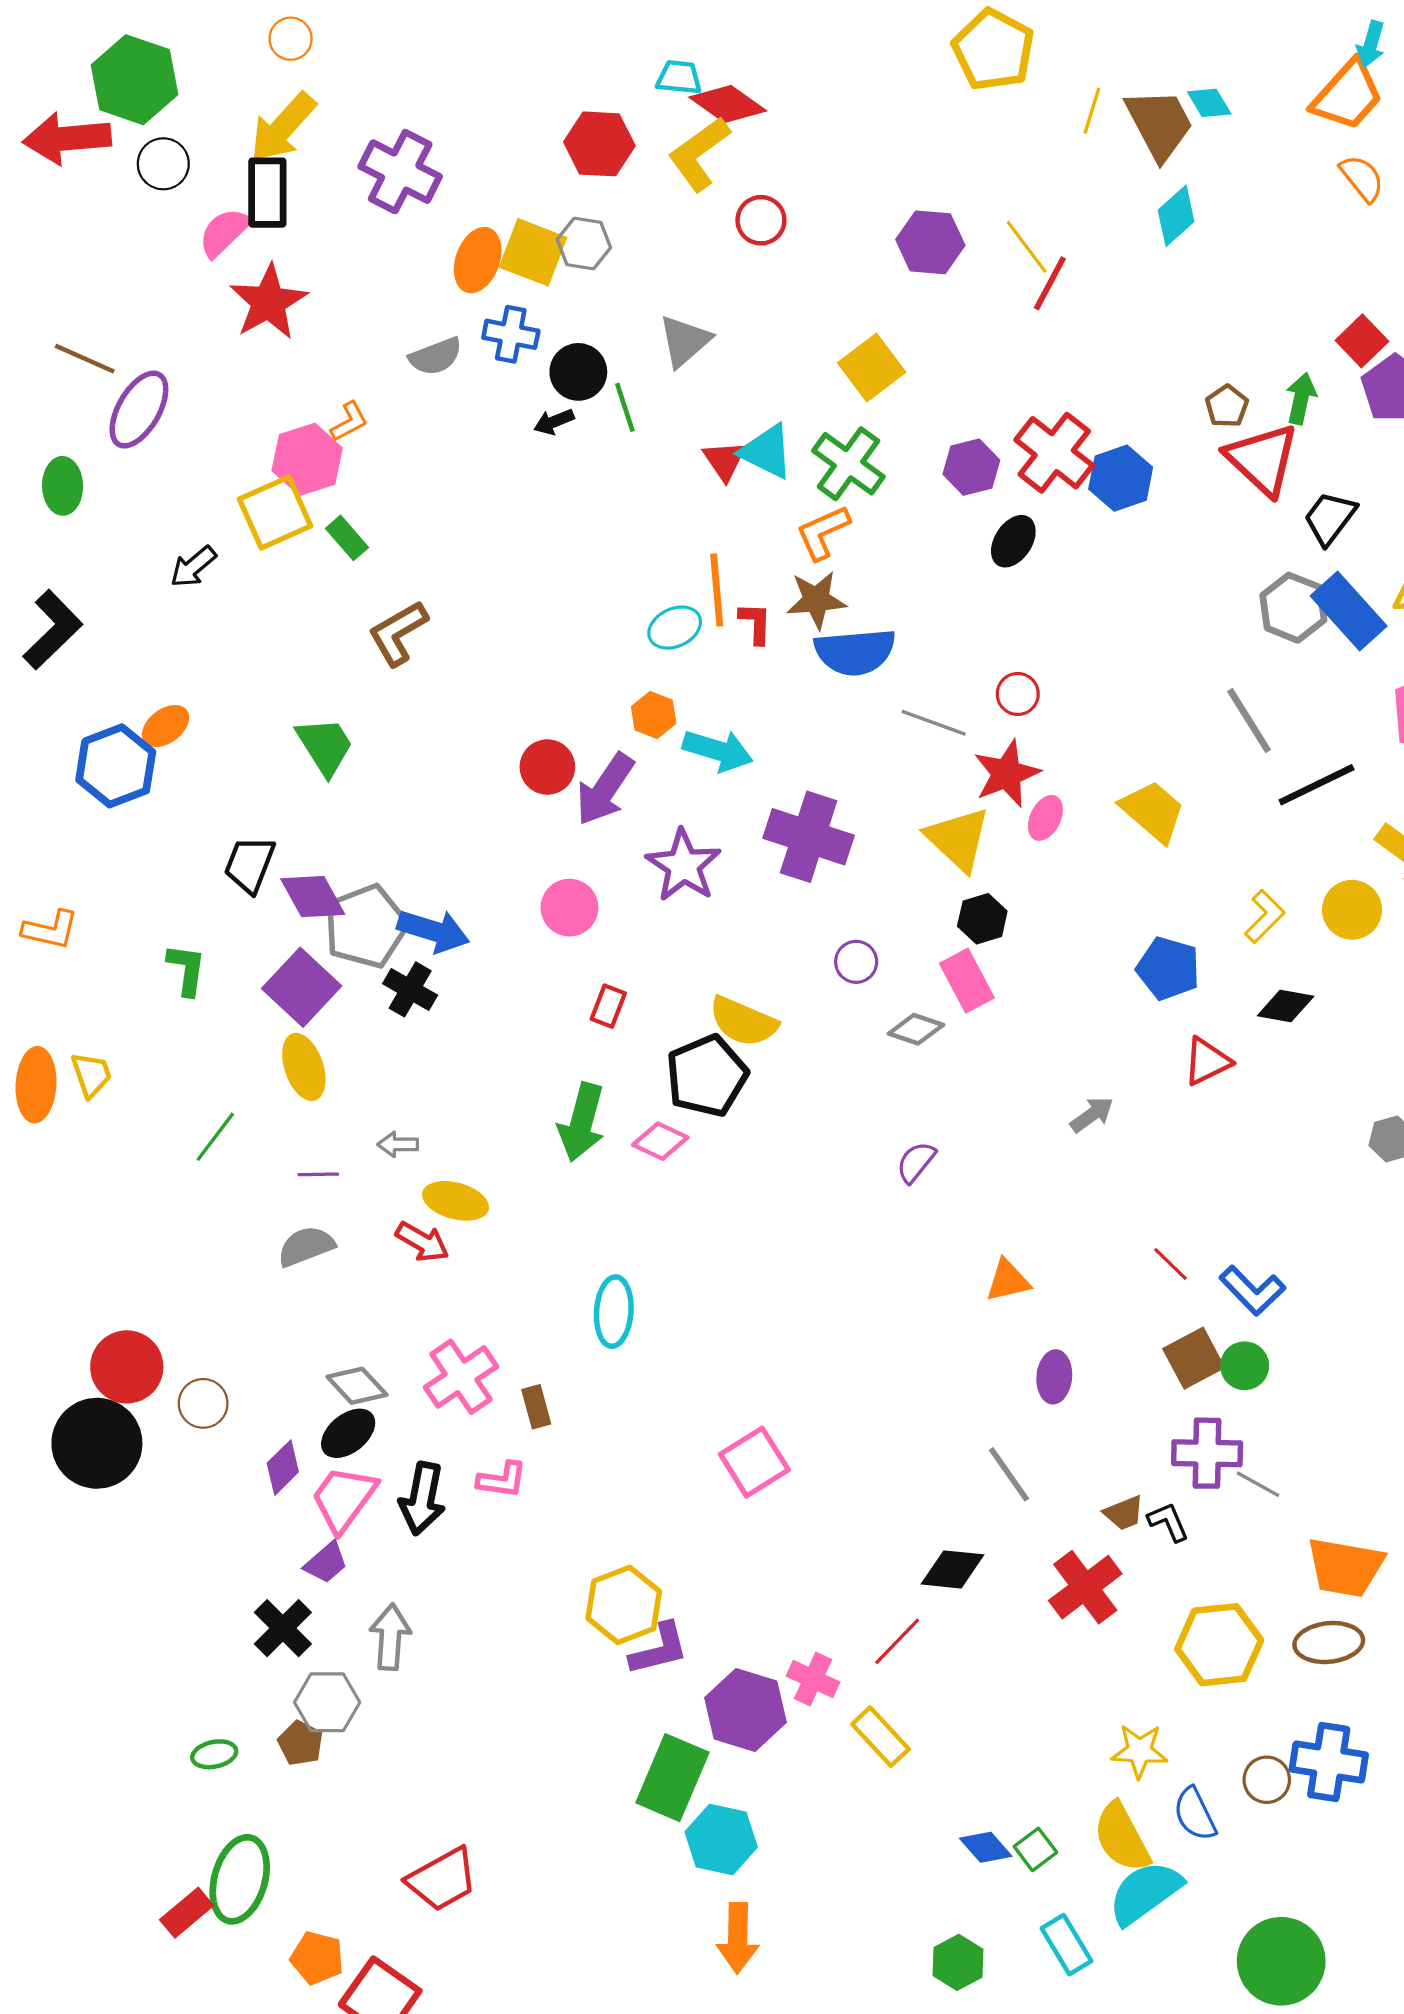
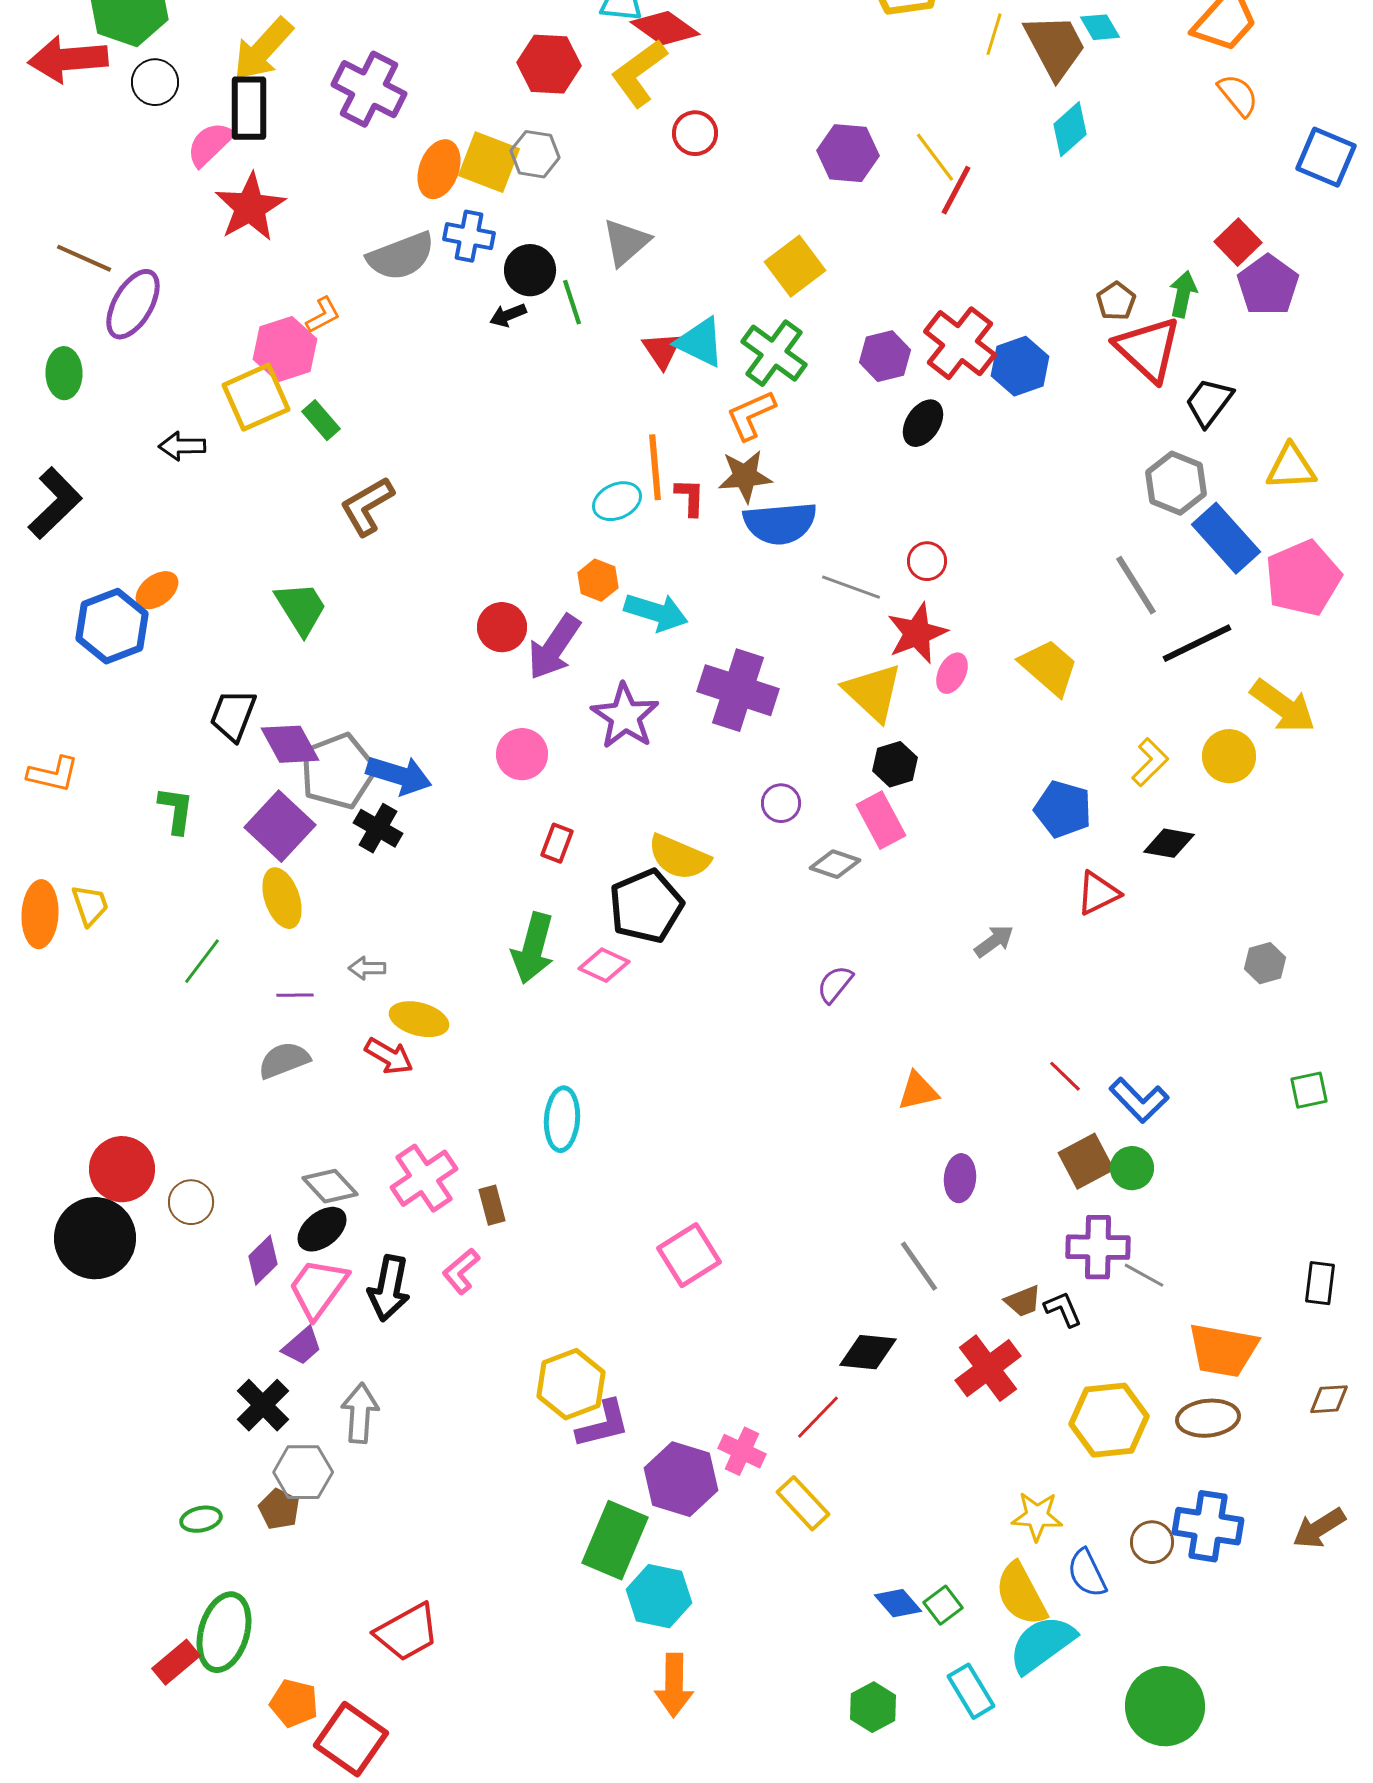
gray semicircle: (436, 356) -> (401, 256), size x1.4
black arrow: (193, 567) -> (182, 446), turned 39
blue rectangle: (1349, 611) -> (1226, 538), moved
pink L-shape: (502, 1480) -> (461, 1271), turned 132

